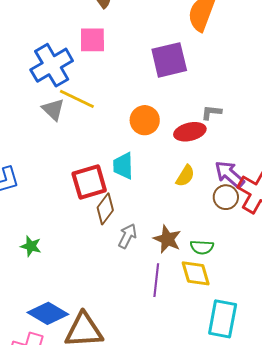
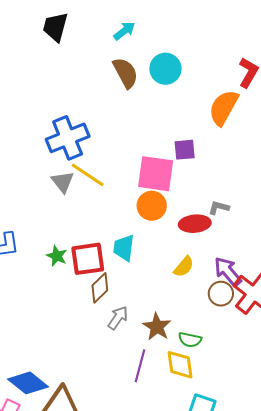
pink square: (92, 40) -> (156, 174), moved, size x1.4
purple square: (169, 60) -> (185, 150), size x0.6
green star: (31, 246) -> (57, 256), moved

